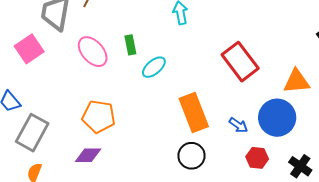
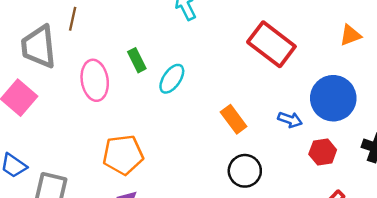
pink ellipse: (93, 52) -> (95, 80), turned 48
orange triangle: (297, 81) -> (350, 35), moved, size x0.7
orange rectangle: (194, 113) -> (234, 119), size x0.6

